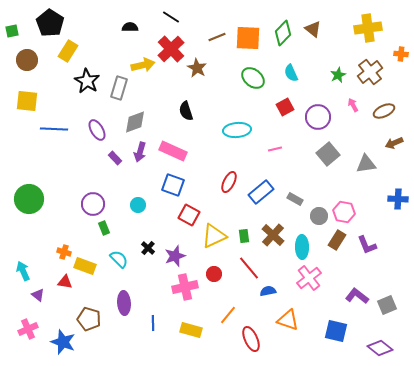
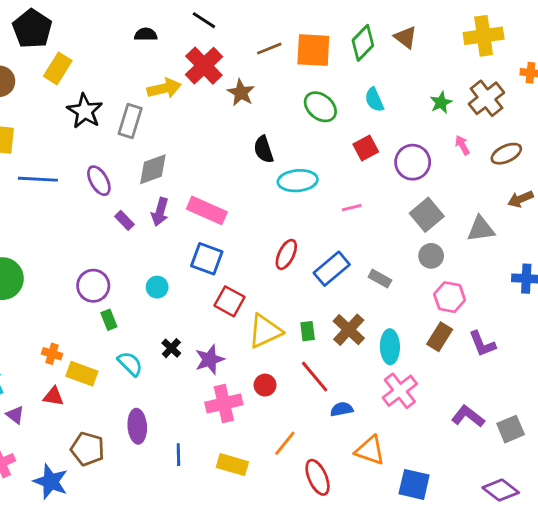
black semicircle: (186, 111) -> (264, 149), moved
gray circle: (319, 216) -> (431, 256), moved
blue square: (336, 331) -> (414, 484), moved

